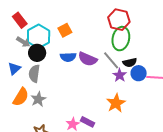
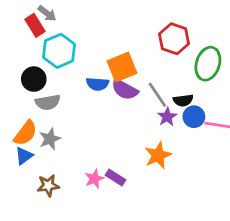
orange square: (65, 30) -> (122, 67), moved, size x1.5
green ellipse: (121, 39) -> (208, 64), moved
gray arrow: (23, 42) -> (47, 13), moved
black circle: (37, 53) -> (34, 79), moved
blue triangle: (14, 69) -> (24, 156), moved
gray semicircle: (34, 74) -> (48, 102), turned -114

